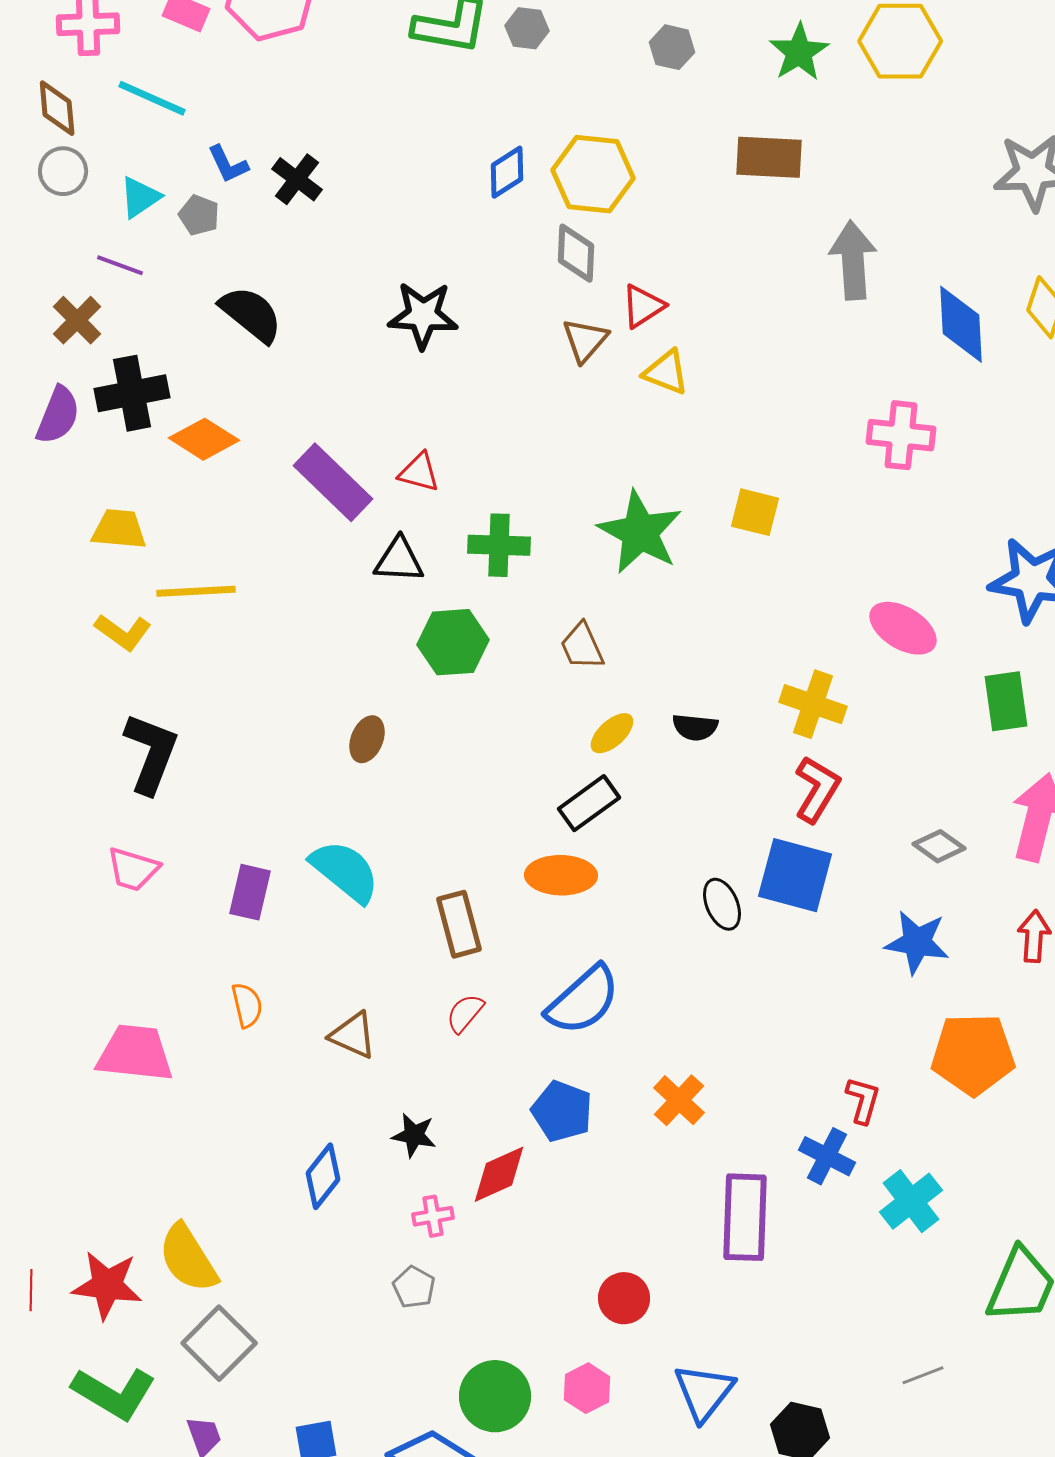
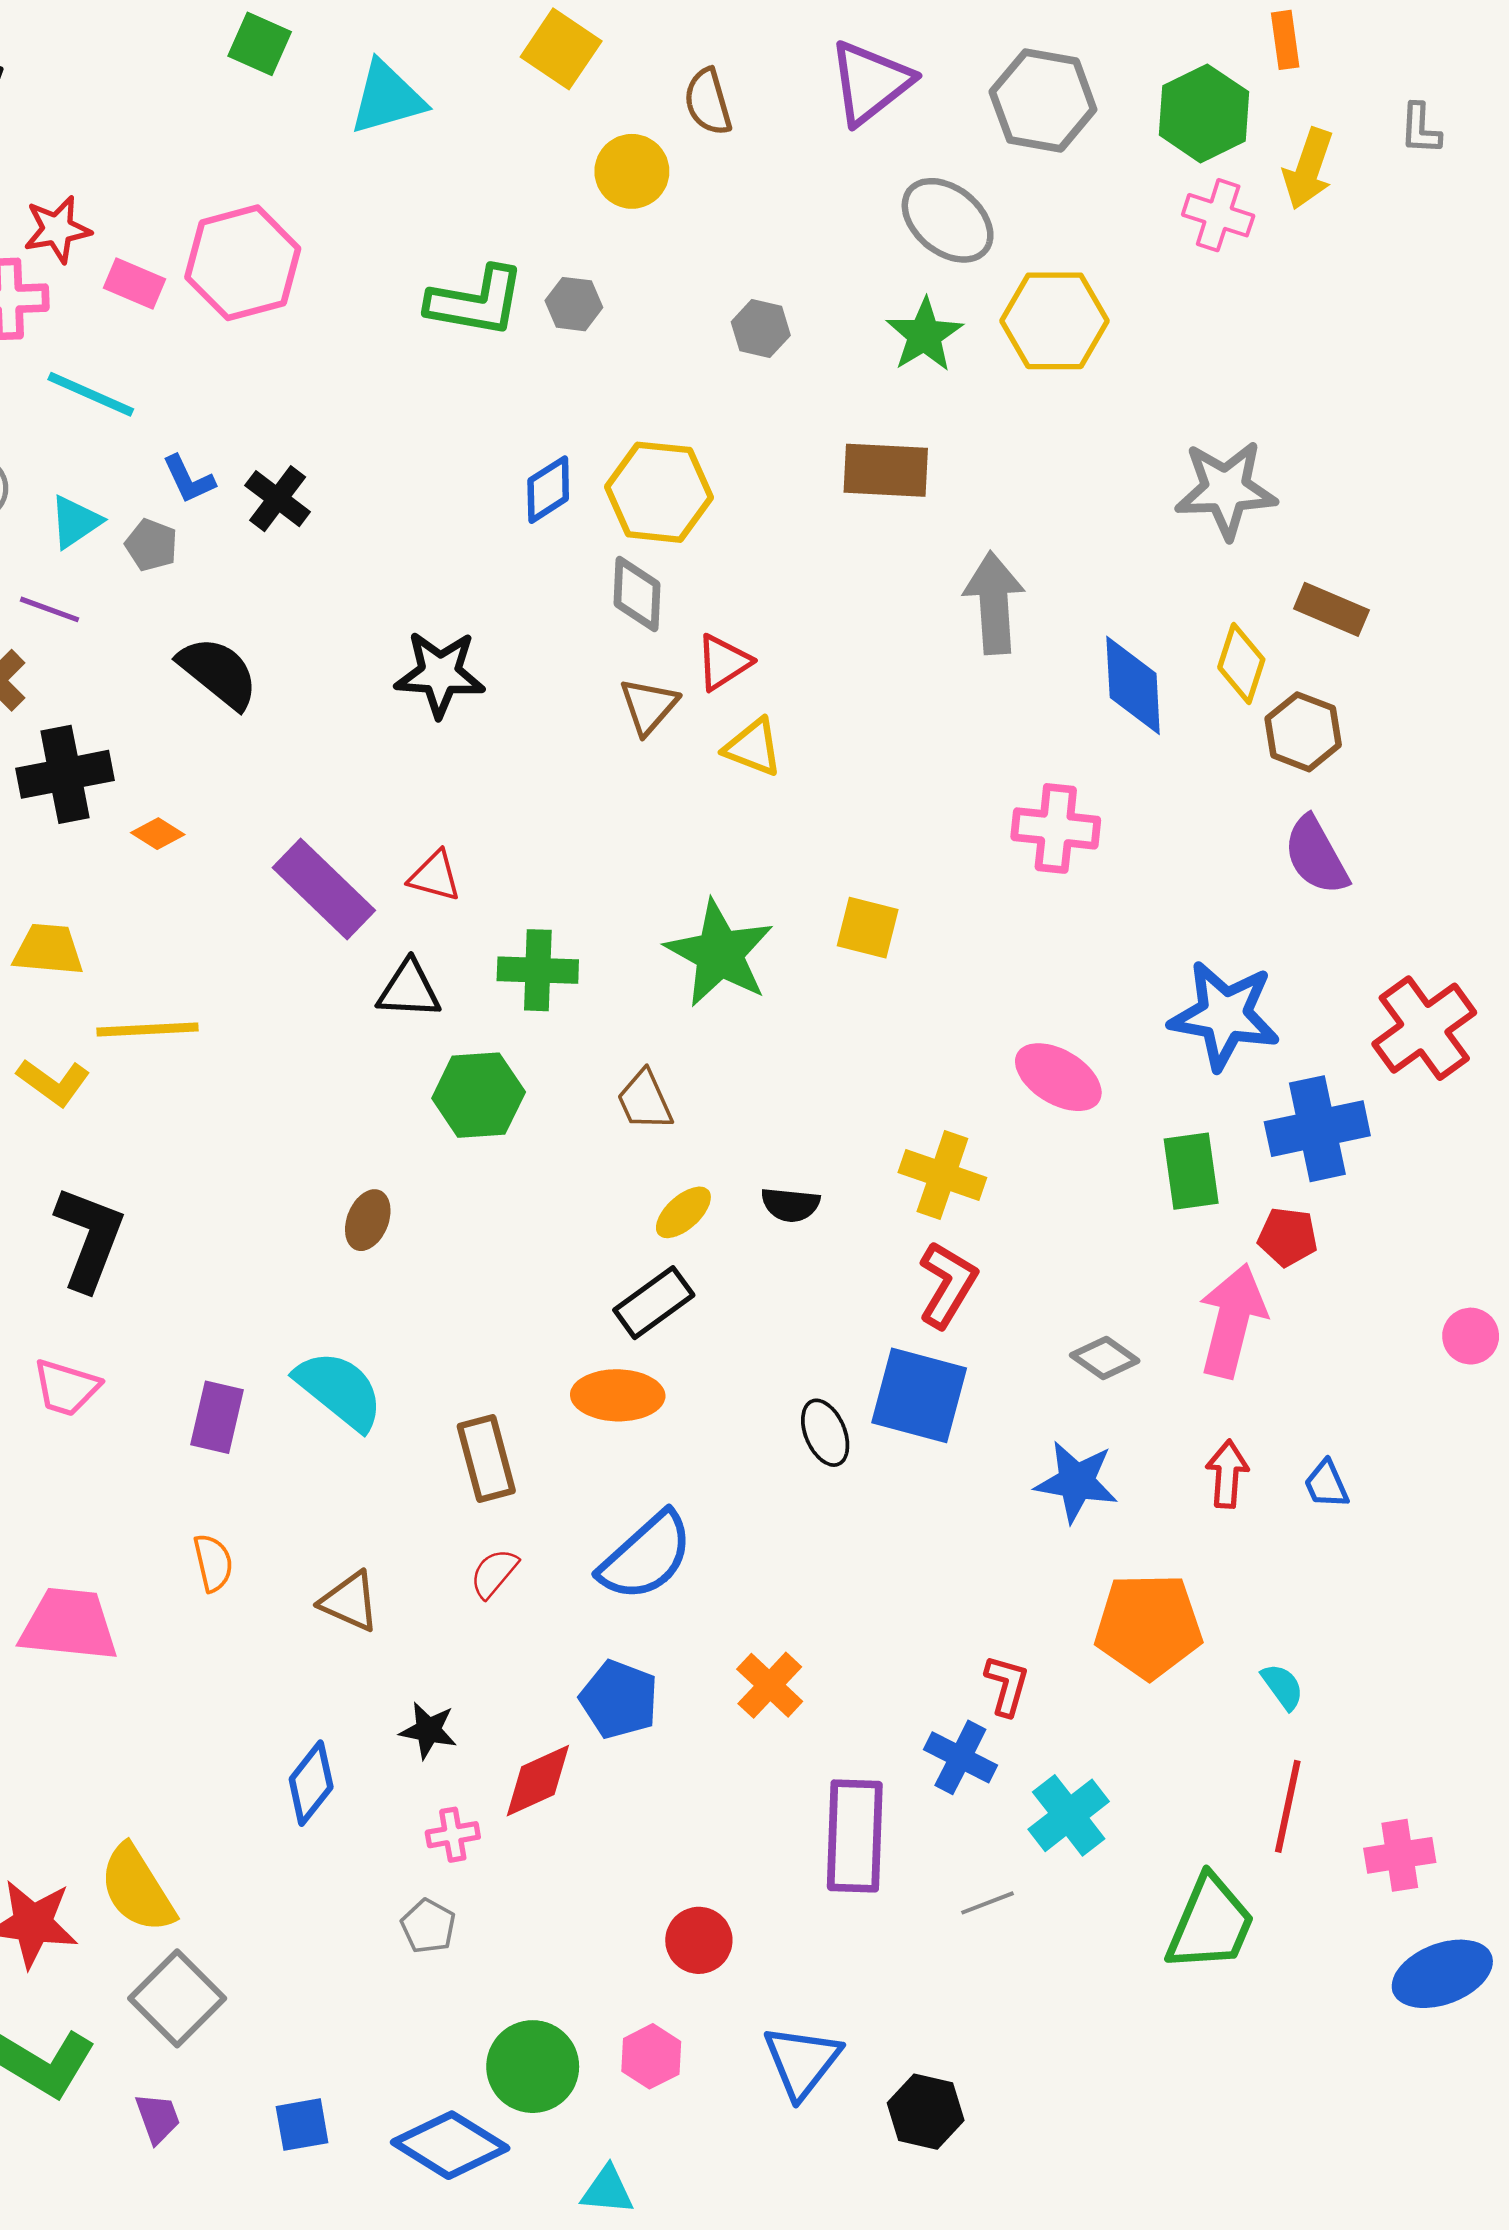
orange diamond: (204, 439) -> (158, 834), size x0.6
gray line: (923, 1375) -> (987, 1903), moved

